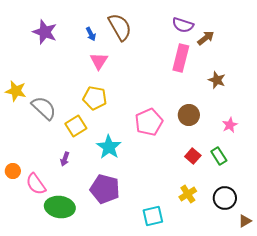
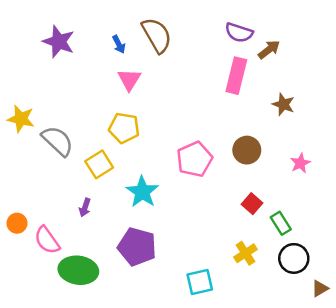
green rectangle: (219, 156) -> (281, 223), moved

